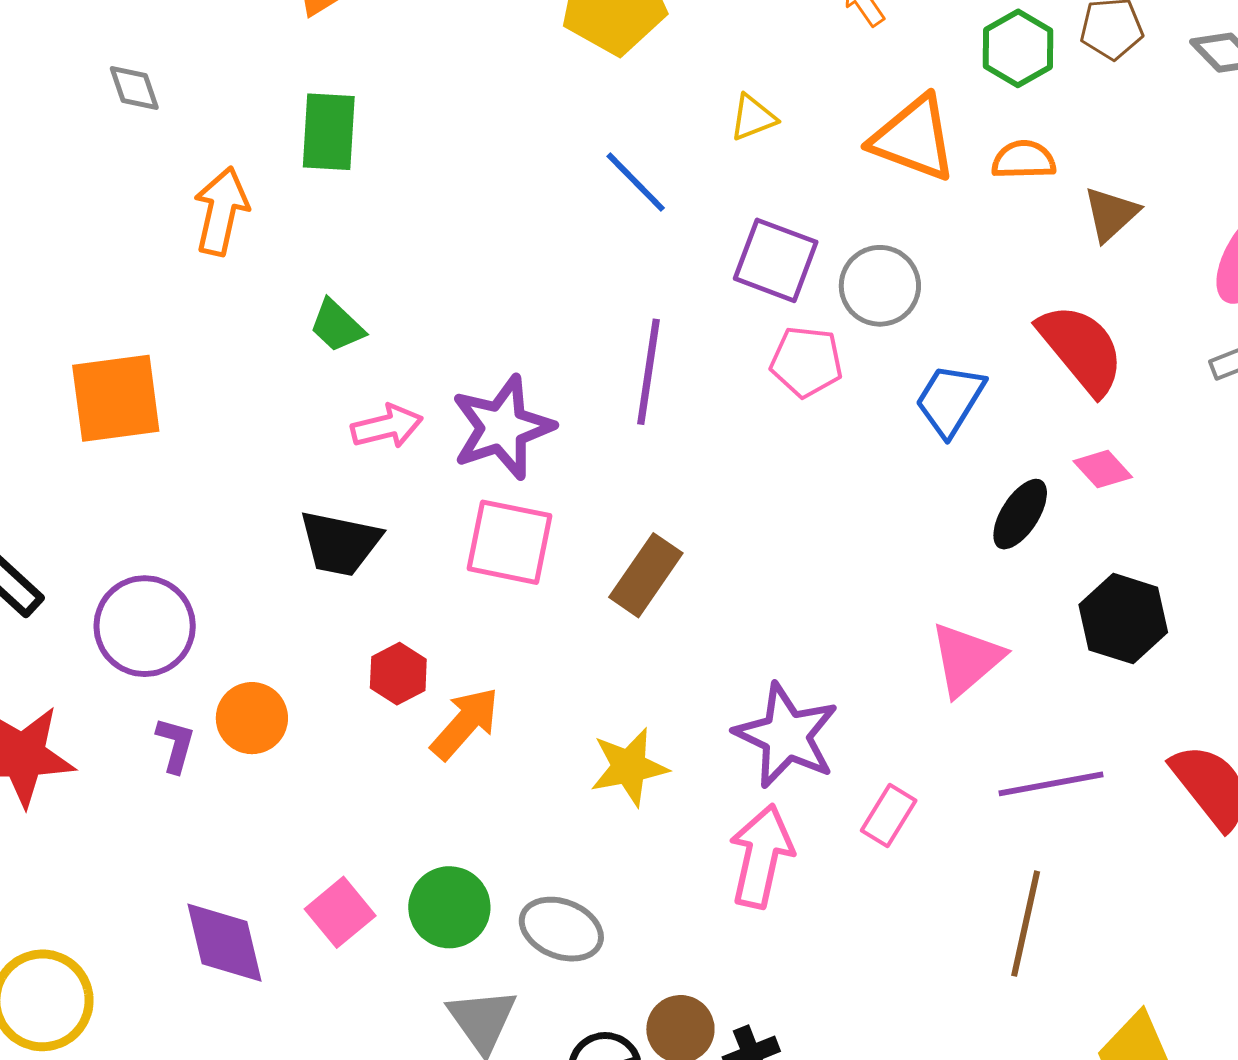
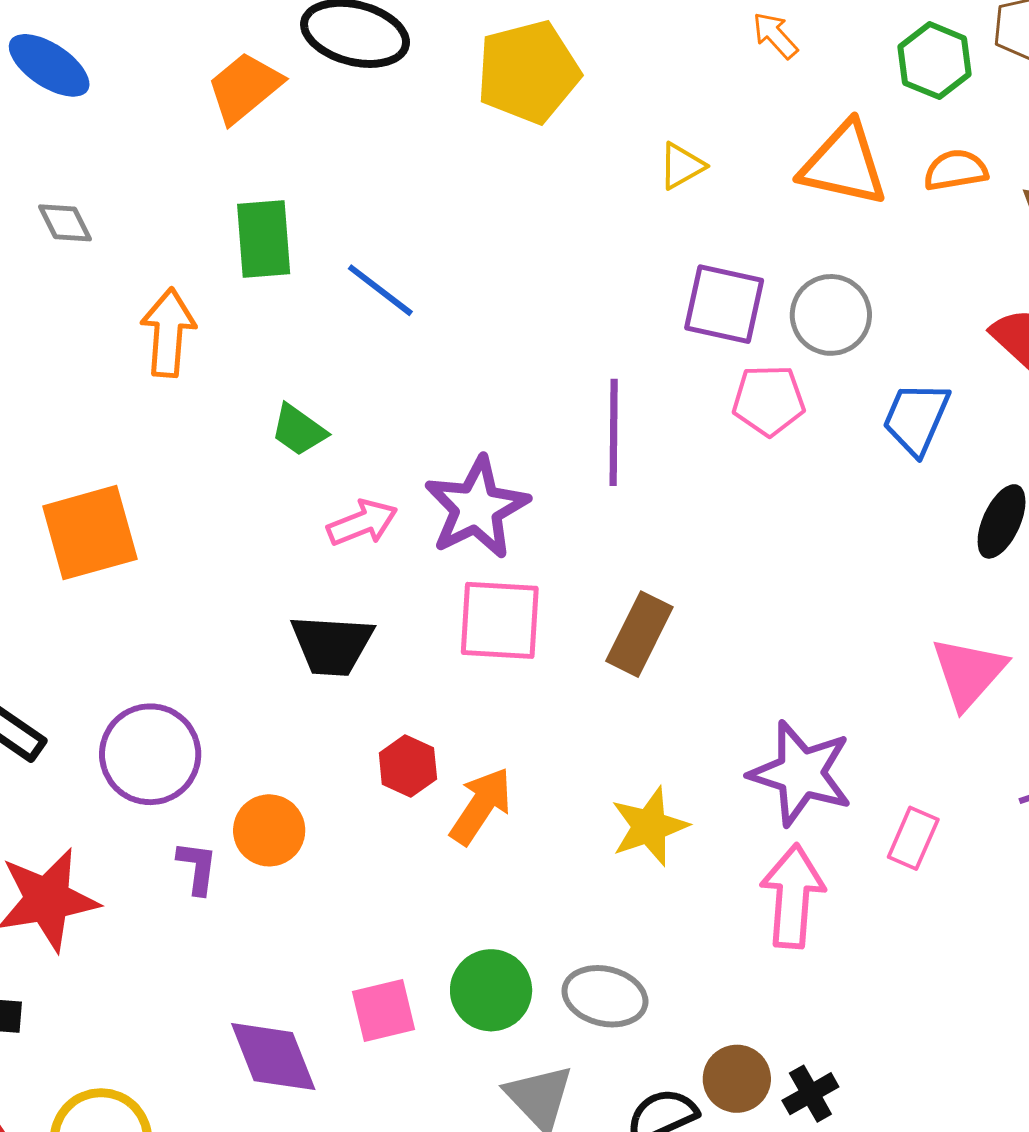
blue line: (636, 182) -> (380, 290), moved
pink square: (340, 912) -> (383, 1010), turned 34

